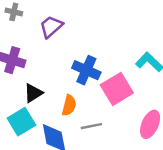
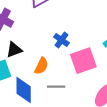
blue cross: (86, 70) -> (62, 40), size x0.7

